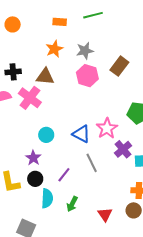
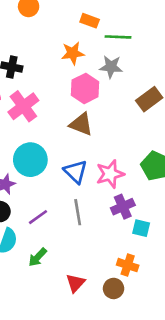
green line: (93, 15) -> (118, 37), moved
brown triangle: (45, 76) -> (81, 124), moved
pink hexagon: (87, 76) -> (85, 88), moved
cyan circle: (46, 135) -> (30, 160), size x1.6

